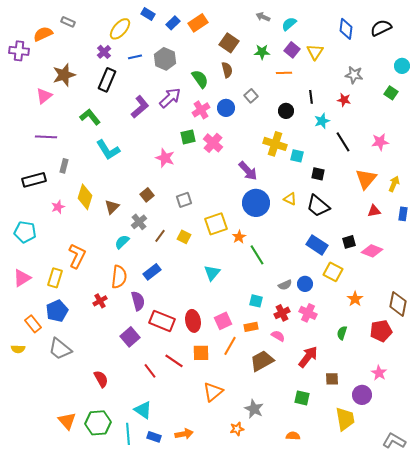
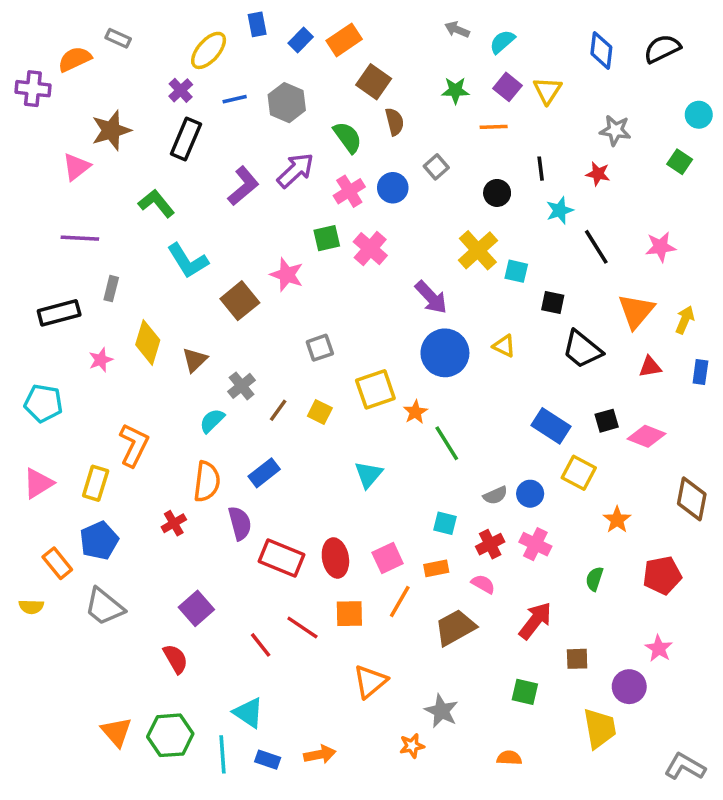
blue rectangle: (148, 14) -> (257, 24), turned 48
brown square: (229, 43) -> (374, 82), moved
yellow cross: (275, 144) -> (478, 250), turned 30
brown square: (147, 195) -> (240, 301), moved, size x1.5
black trapezoid: (318, 206) -> (582, 349), moved
brown diamond: (398, 304) -> (692, 499), moved
purple square: (130, 337) -> (196, 608), moved

